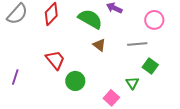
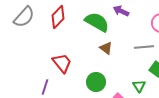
purple line: (15, 77) -> (45, 87), moved
green circle: (75, 81) -> (96, 82), moved

